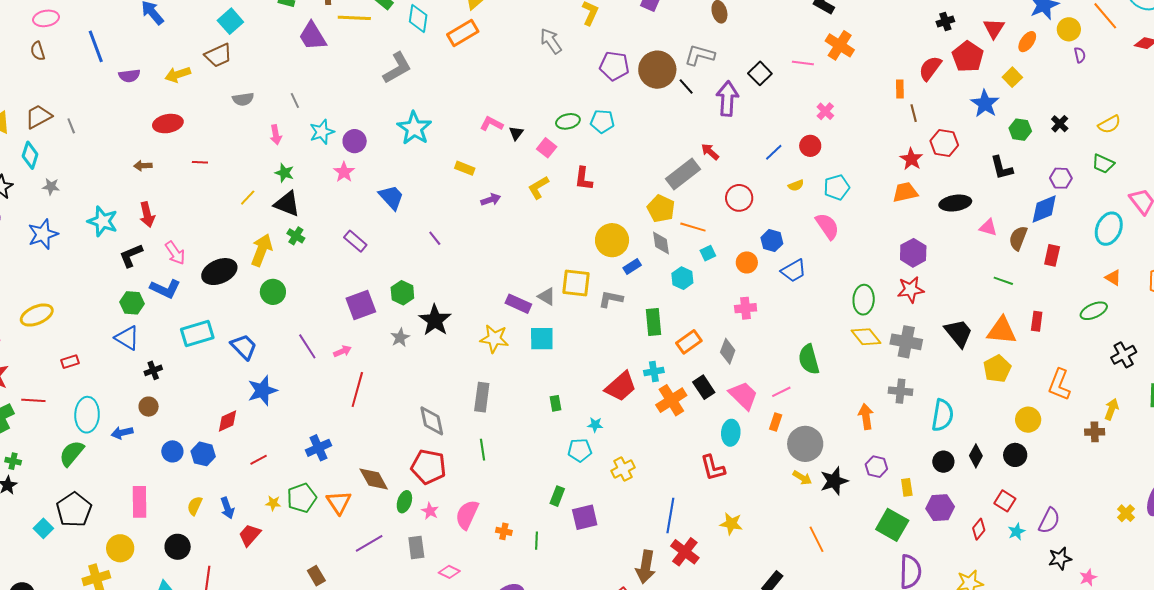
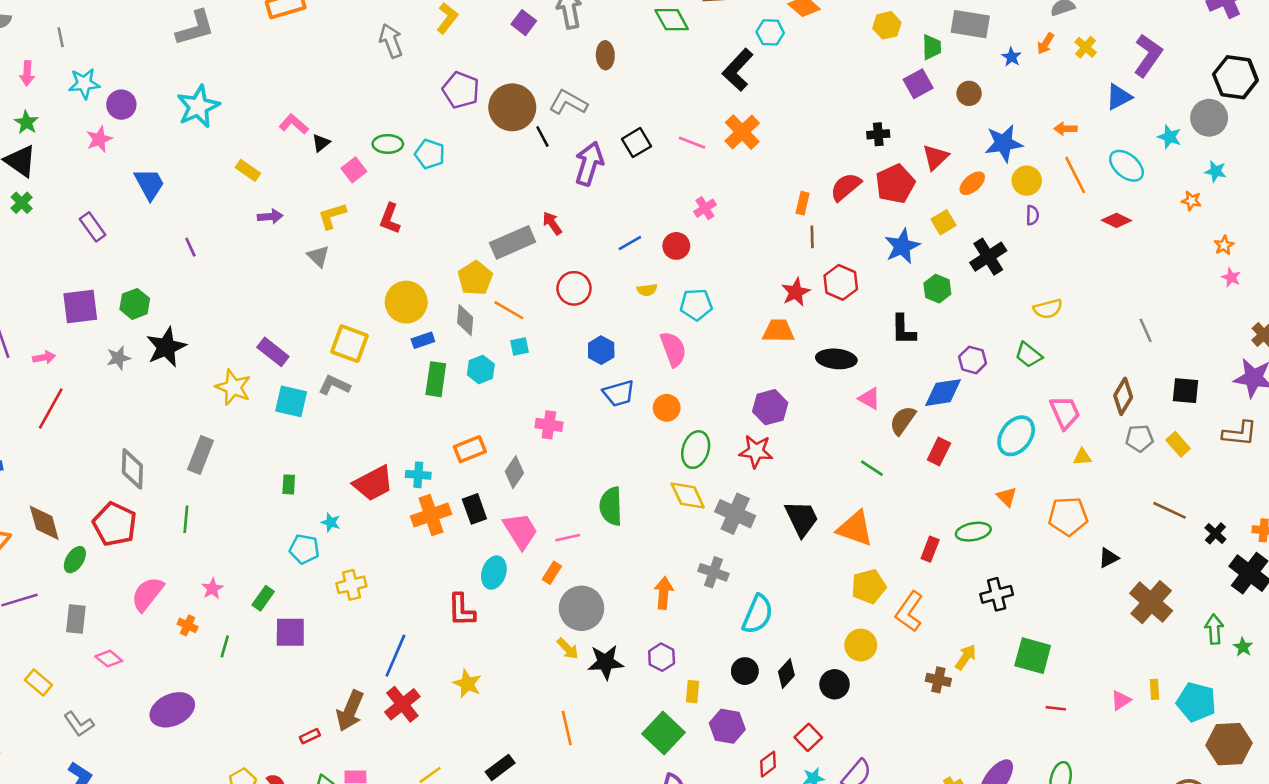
black cross: (1060, 124) -> (988, 257), moved, size x1.6
orange circle: (747, 262) -> (667, 408), moved
gray triangle: (547, 296) -> (318, 256), moved
gray L-shape: (611, 299) -> (334, 385), moved
red rectangle: (1037, 321) -> (930, 549), moved
green rectangle: (654, 322) -> (436, 379), moved
yellow pentagon: (997, 369) -> (869, 586), moved
pink star: (430, 511) -> (212, 589), moved

